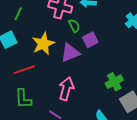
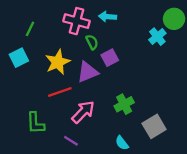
red line: (24, 70) -> (60, 92), moved
green cross: (114, 82) -> (124, 104), moved
pink arrow: (66, 89) -> (83, 112), turned 30

